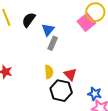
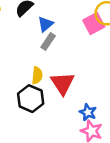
red triangle: (70, 74) -> (63, 83), size x1.5
black hexagon: (61, 91) -> (31, 99), moved

